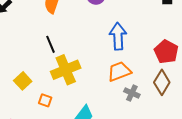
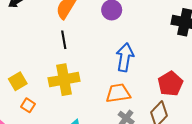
black line: (51, 44) -> (64, 40), moved
orange square: (45, 100) -> (28, 105), moved

